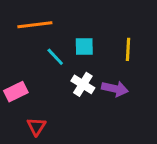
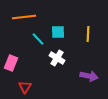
purple arrow: (115, 89) -> (89, 76), moved
pink rectangle: (16, 92) -> (11, 63), turned -42

